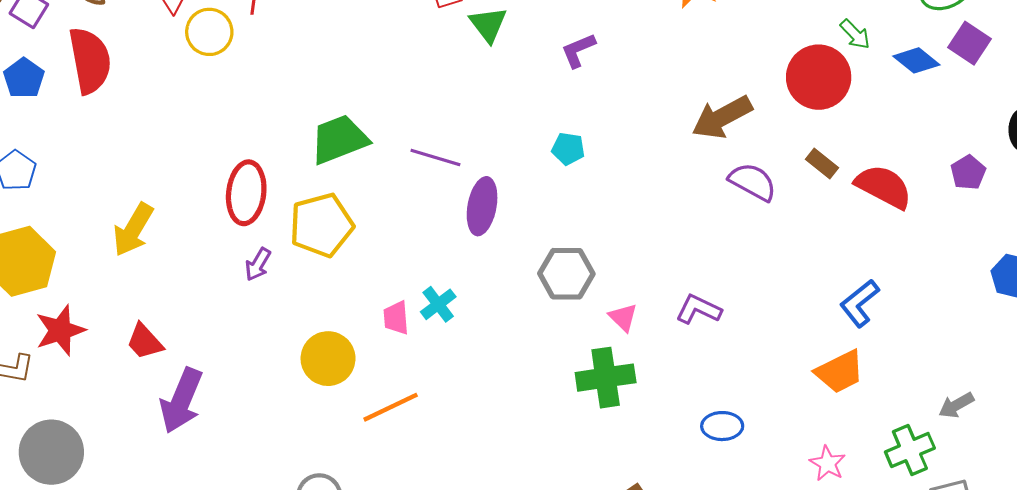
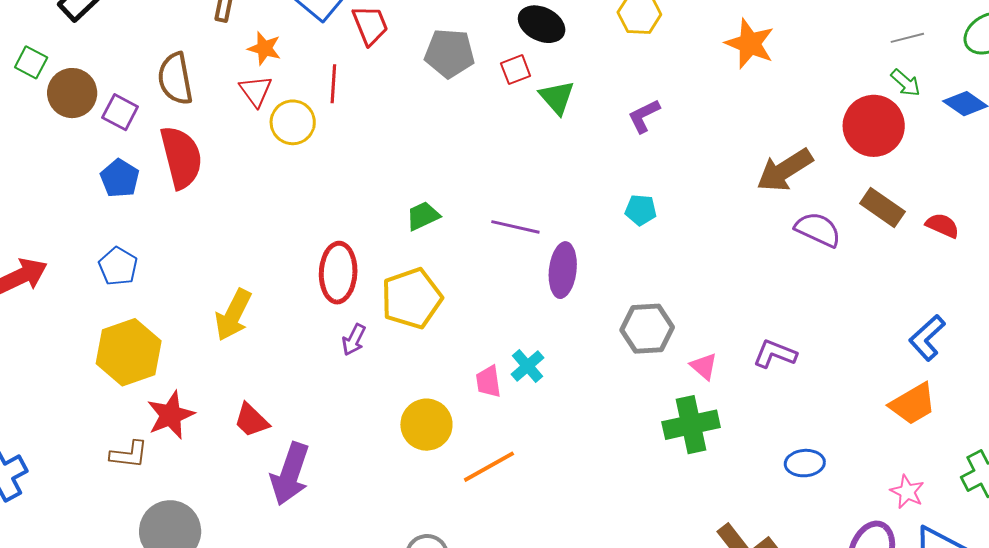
green trapezoid: (339, 139) -> (423, 216), size x0.6
brown rectangle: (822, 163) -> (882, 208), size x1.4
red semicircle: (884, 187) -> (942, 225), size x0.6

